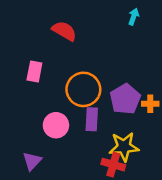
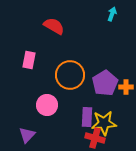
purple rectangle: (92, 119) -> (87, 117), moved

